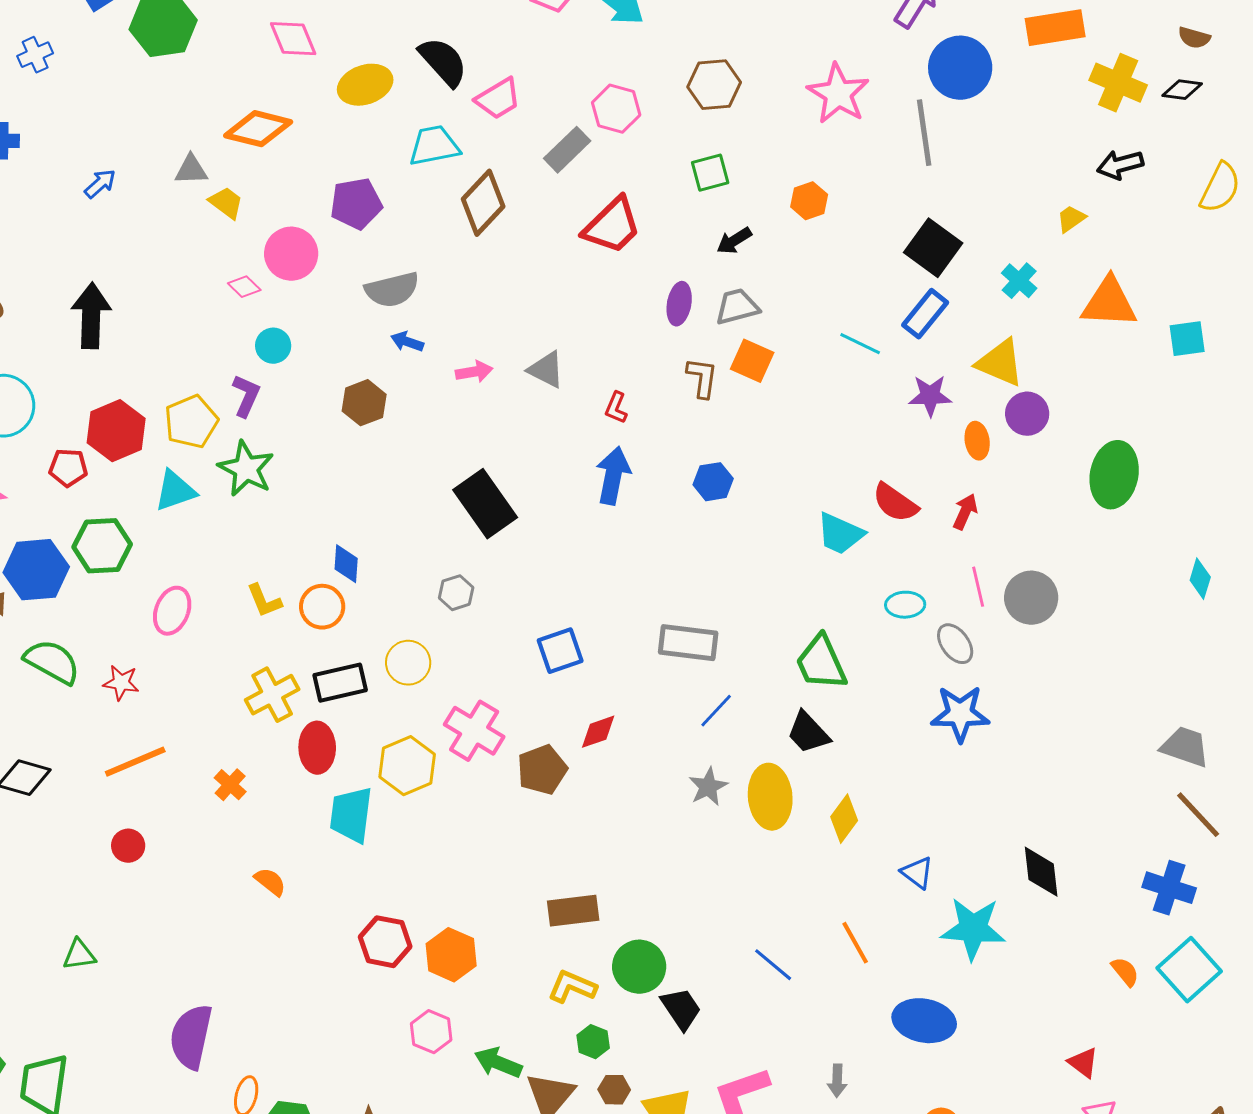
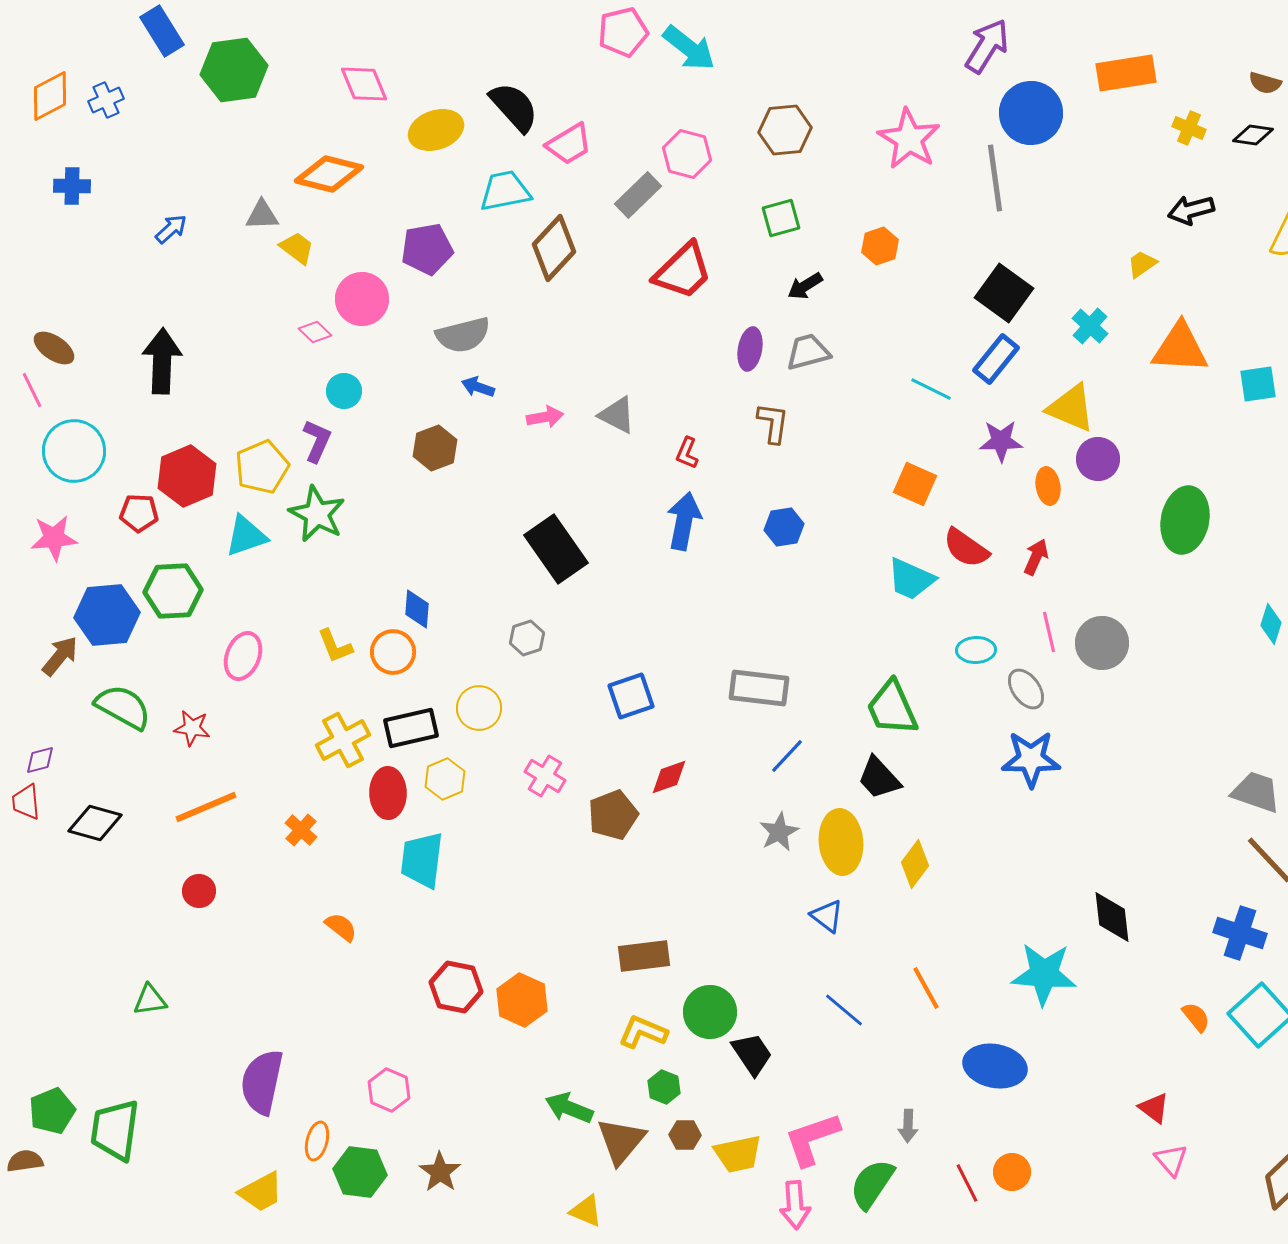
yellow cross: (1118, 83) -> (1189, 128), size x0.6
orange square: (752, 361) -> (915, 484), moved
pink cross: (474, 731) -> (545, 776), size x0.7
yellow hexagon: (407, 766) -> (445, 779), moved, size x0.7
blue triangle: (917, 873) -> (827, 916), moved
pink hexagon: (431, 1032) -> (389, 1090), moved

